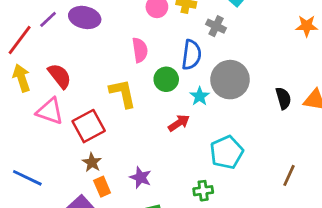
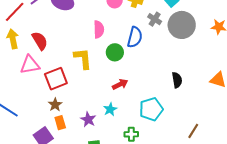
gray circle: (230, 80) -> (182, 25), moved
cyan star: (200, 96) -> (110, 109), moved
black semicircle: (283, 98) -> (177, 80), moved
pink triangle: (50, 111) -> (30, 65), turned -35

